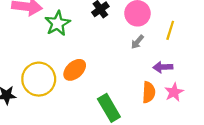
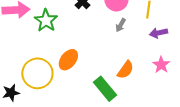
purple arrow: (163, 67) -> (158, 33), moved
orange semicircle: (149, 92) -> (125, 70), moved, turned 42

